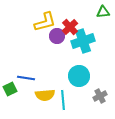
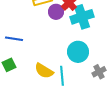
blue line: (26, 78) -> (14, 39), moved
yellow semicircle: (45, 95) -> (44, 71), turned 36

